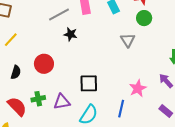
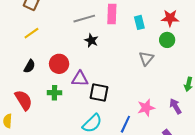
green cross: (38, 99) -> (54, 93), moved
purple triangle: (62, 102) -> (80, 79), moved

